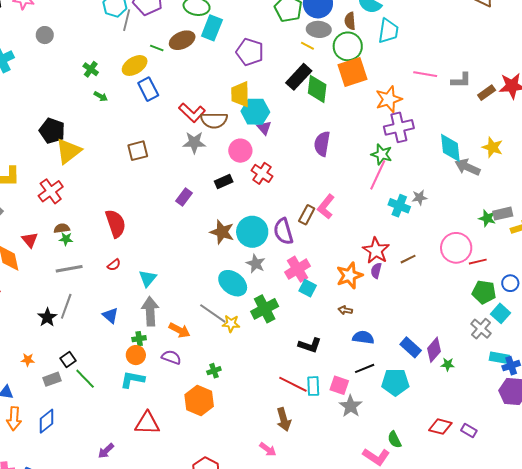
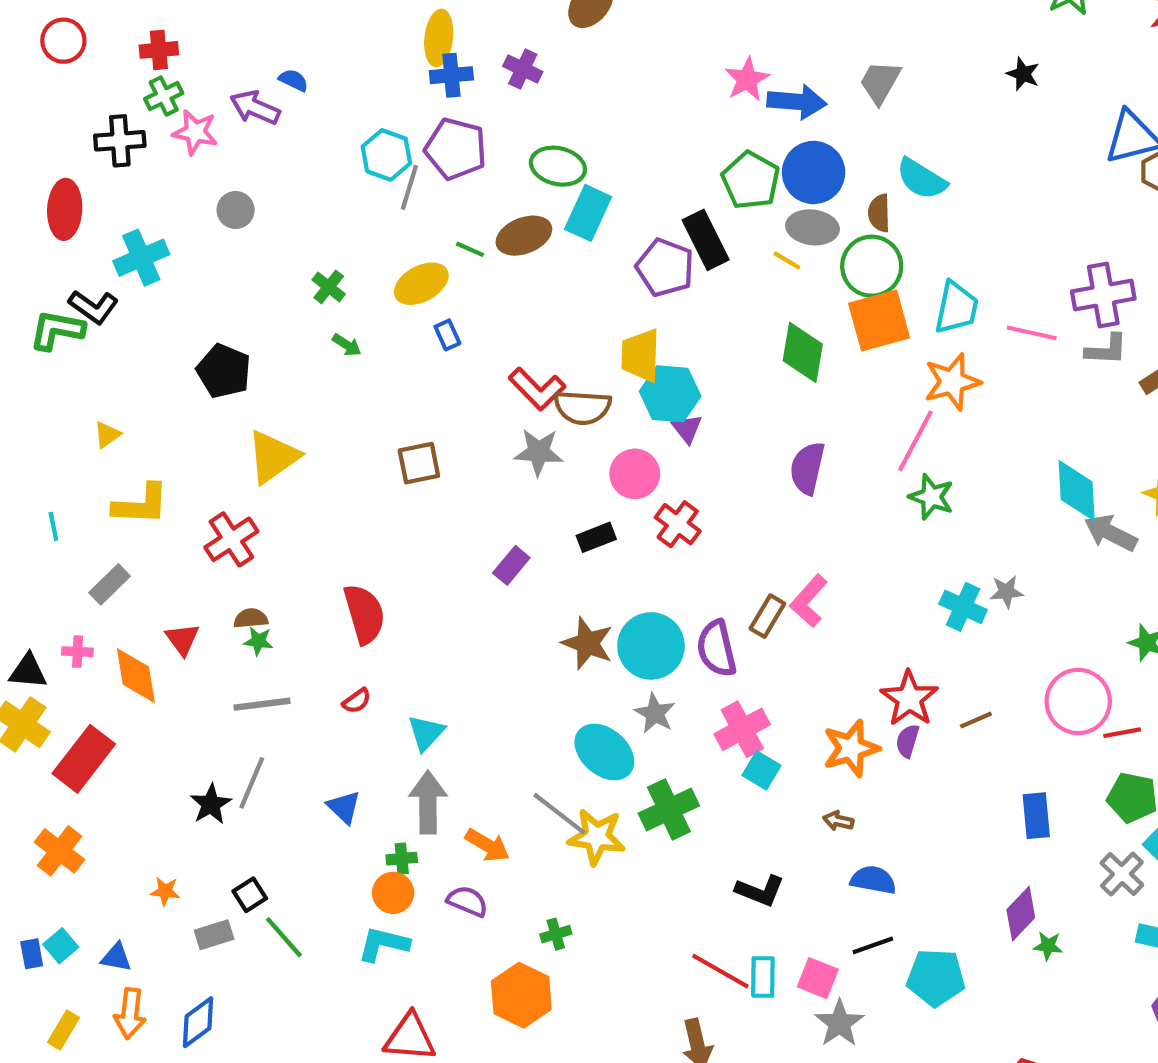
cyan trapezoid: (388, 31) -> (956, 308), moved
black rectangle: (299, 77) -> (706, 240), moved, turned -72
blue rectangle: (148, 89) -> (447, 335), size x0.6
purple cross: (399, 127) -> (1103, 295), moved
black pentagon: (52, 131) -> (224, 371), moved
pink line: (378, 175) -> (916, 441), moved
yellow star: (231, 324) -> (597, 837), size x1.5
blue rectangle: (411, 347) -> (1036, 816), moved, turned 40

